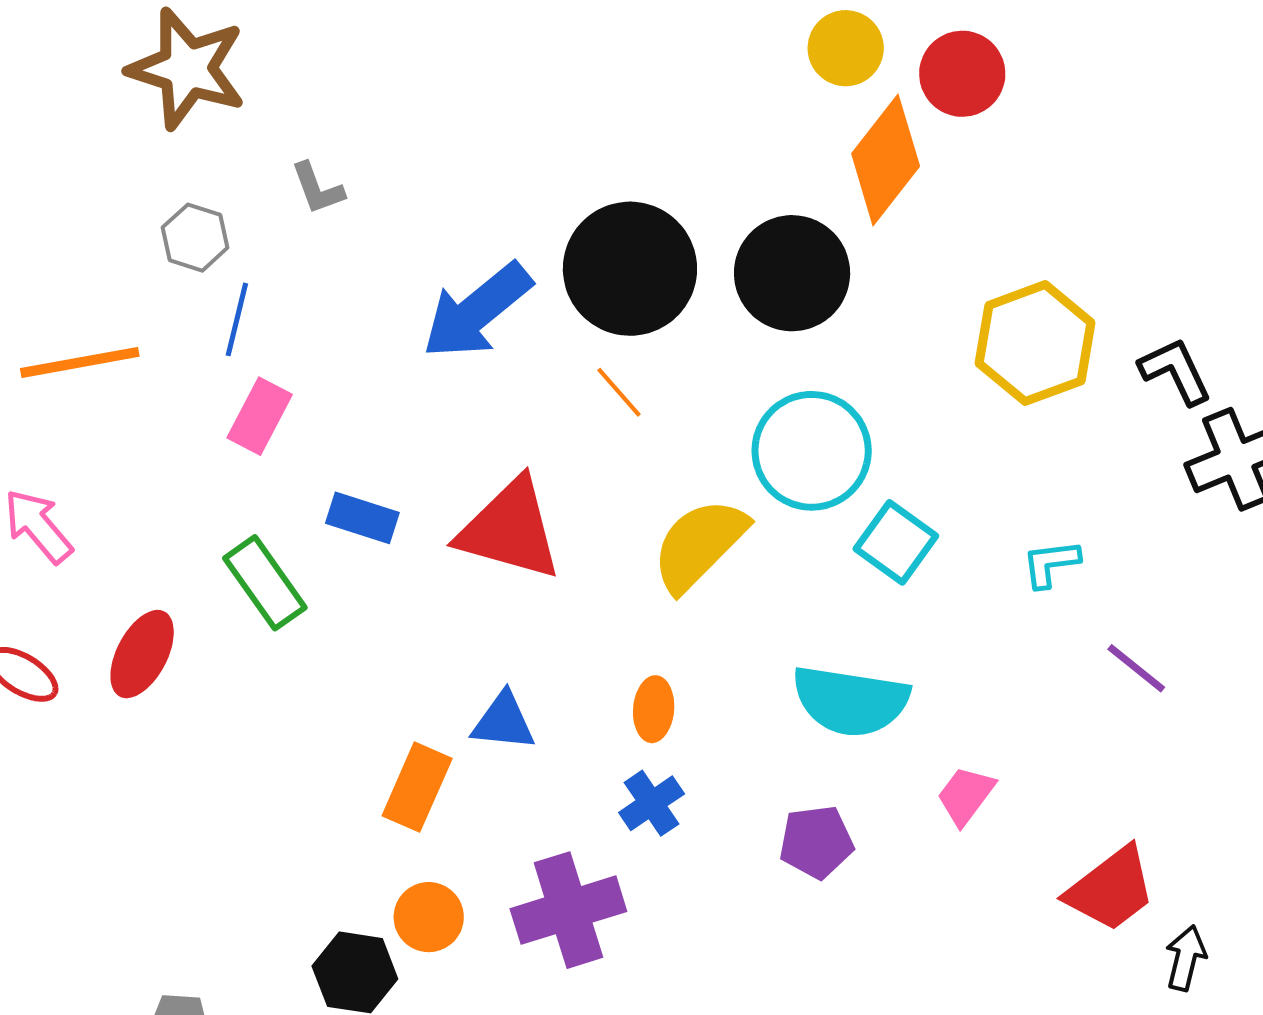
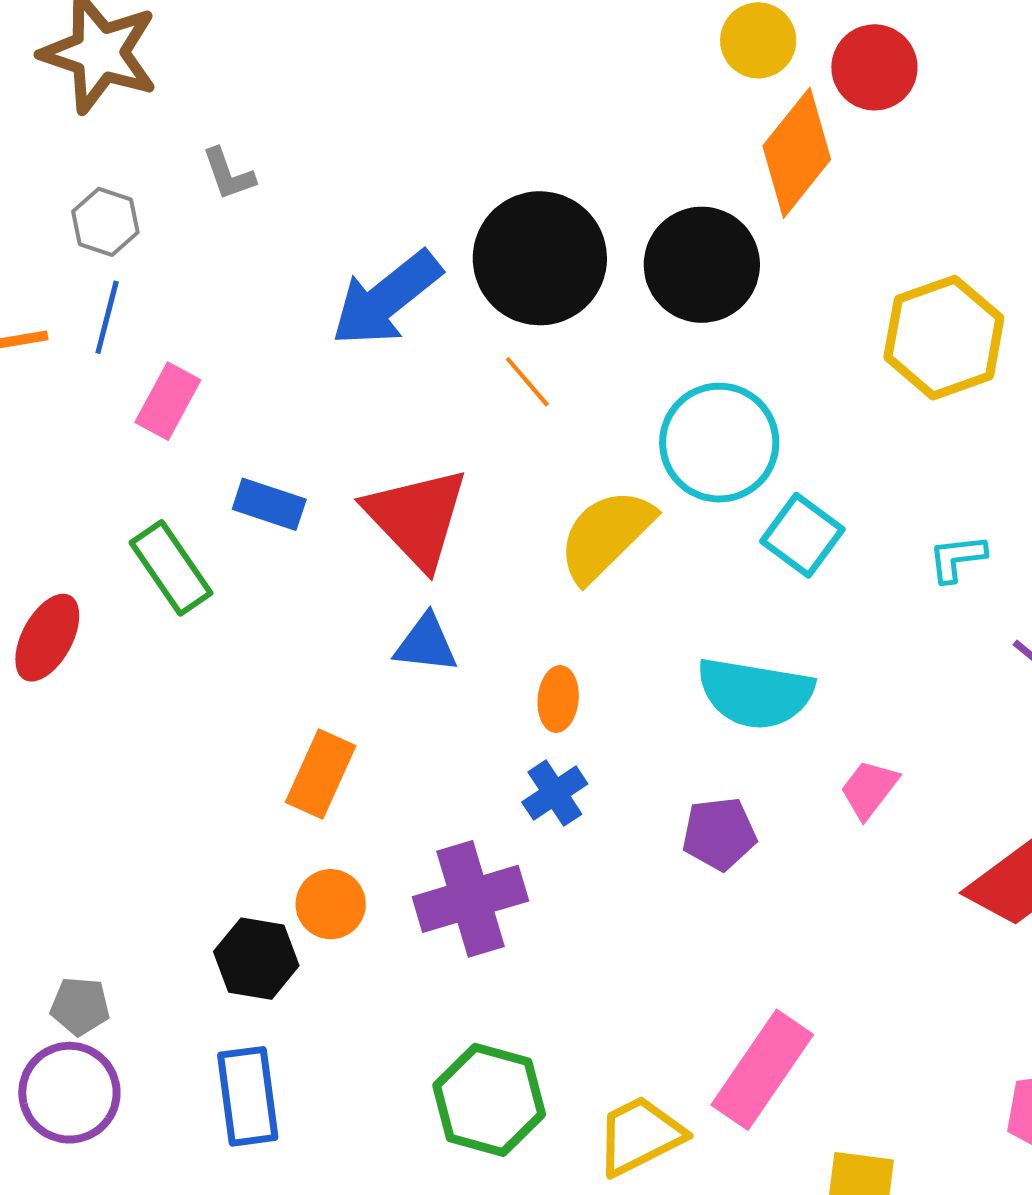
blue line: (237, 319) -> (107, 317), moved
red triangle: (510, 530) -> (417, 518), turned 30
blue triangle: (503, 721) -> (426, 644), moved

